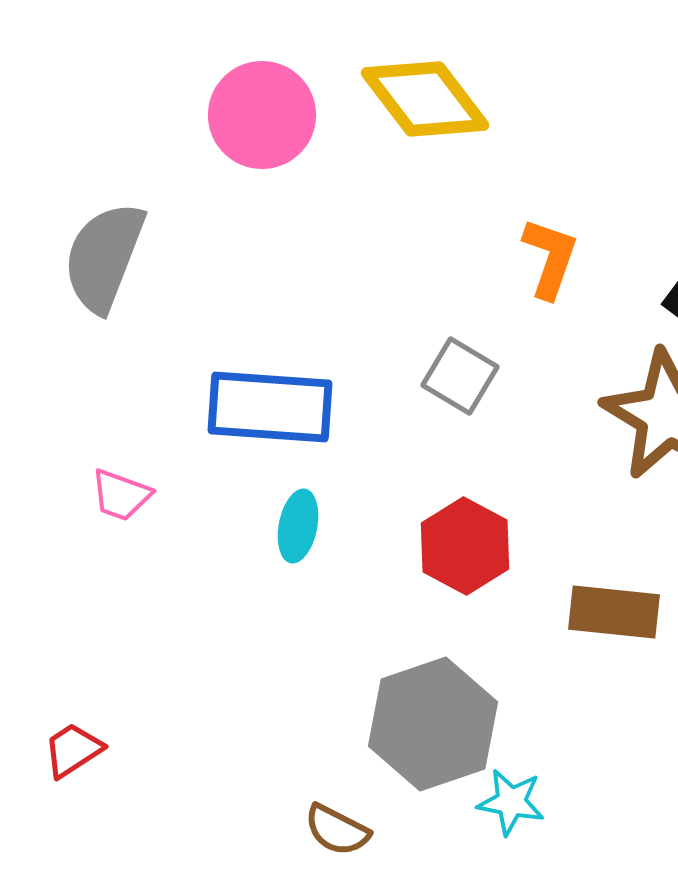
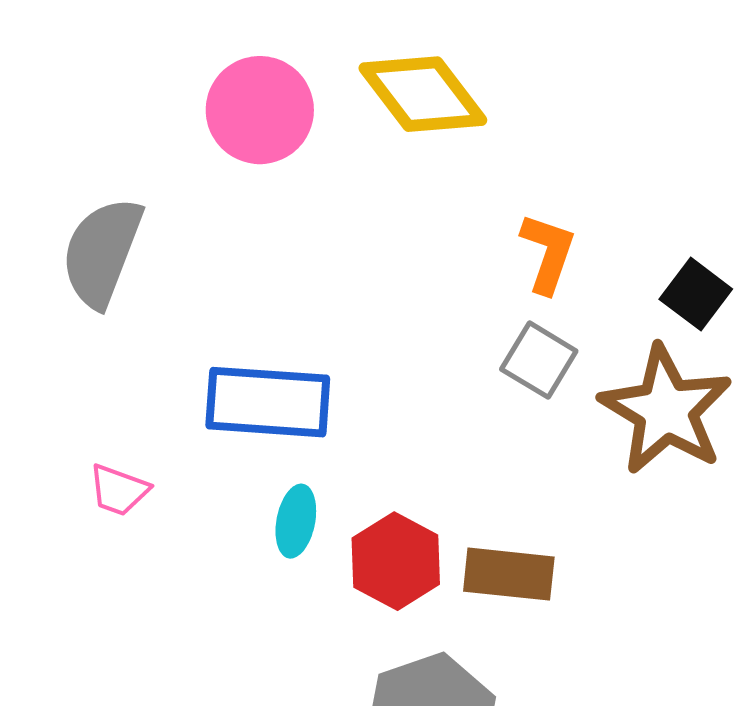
gray square: (460, 376) -> (539, 360), moved
red hexagon: (465, 546) -> (396, 561), moved
brown rectangle: (614, 612) -> (509, 574), moved

